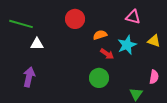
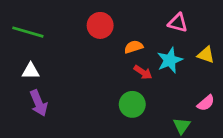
white triangle: (37, 44) -> (31, 71), moved
purple arrow: (29, 77) -> (39, 103), turned 144
pink semicircle: (154, 77) -> (206, 103), turned 40

